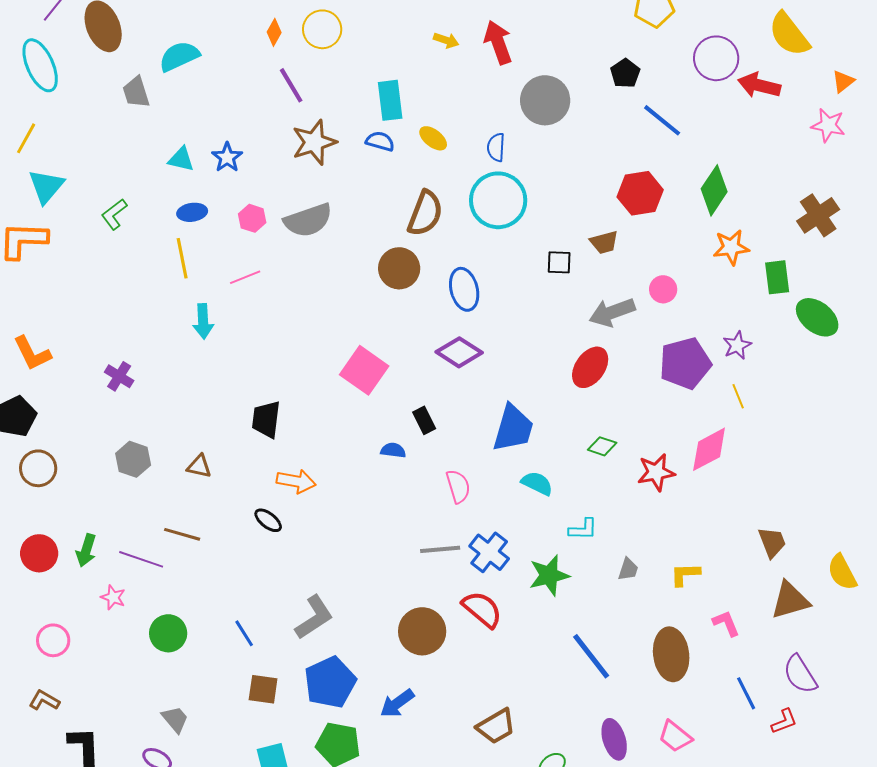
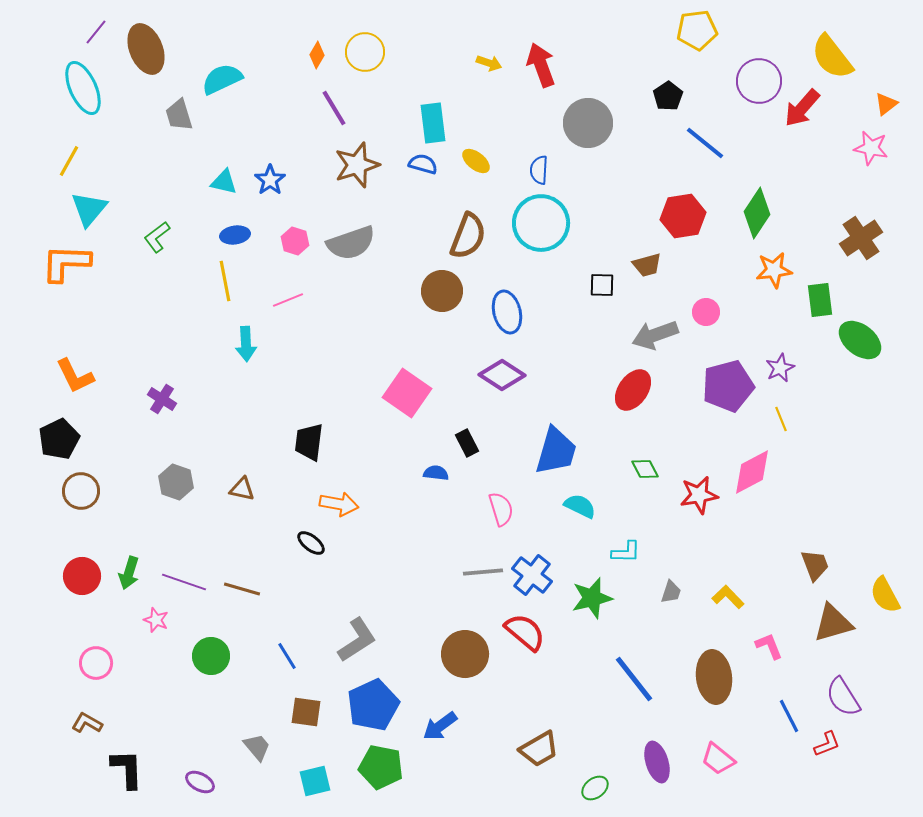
red arrow: (759, 85) -> (802, 108), turned -63
green diamond: (602, 446) -> (645, 469), turned 44
brown line: (182, 534) -> (242, 589), moved
yellow L-shape: (685, 574) -> (728, 597), turned 48
gray trapezoid: (175, 719) -> (257, 747), moved

